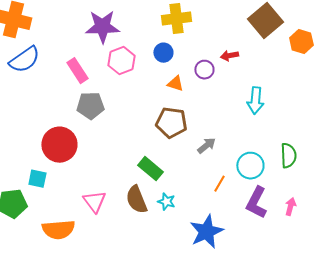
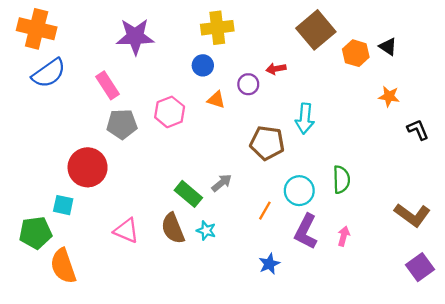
pink hexagon: (121, 61) -> (170, 112), moved
brown pentagon: (171, 123) -> (267, 143), moved
gray arrow: (206, 146) -> (222, 183), moved
pink triangle: (94, 202) -> (126, 231), turned -30
orange semicircle: (58, 230) -> (63, 266), moved, turned 76
blue star: (206, 232) -> (269, 264), moved, size x0.6

